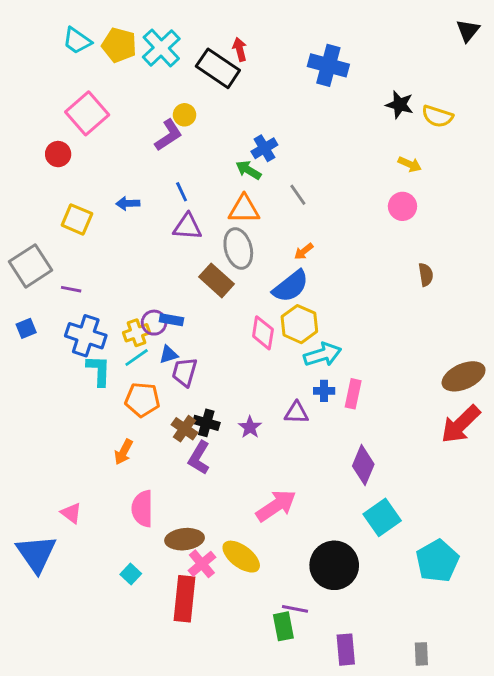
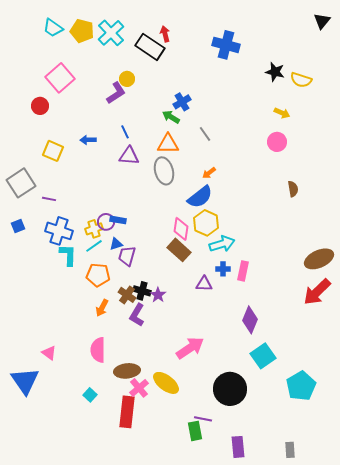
brown rectangle: (216, 280) -> (179, 250), moved
purple star: (250, 427) -> (158, 295), moved
orange arrow: (123, 452) -> (102, 308), moved

